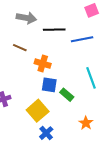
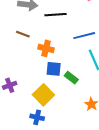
blue line: (82, 39) -> (84, 36), moved
blue cross: (46, 133) -> (37, 117), moved, turned -32

